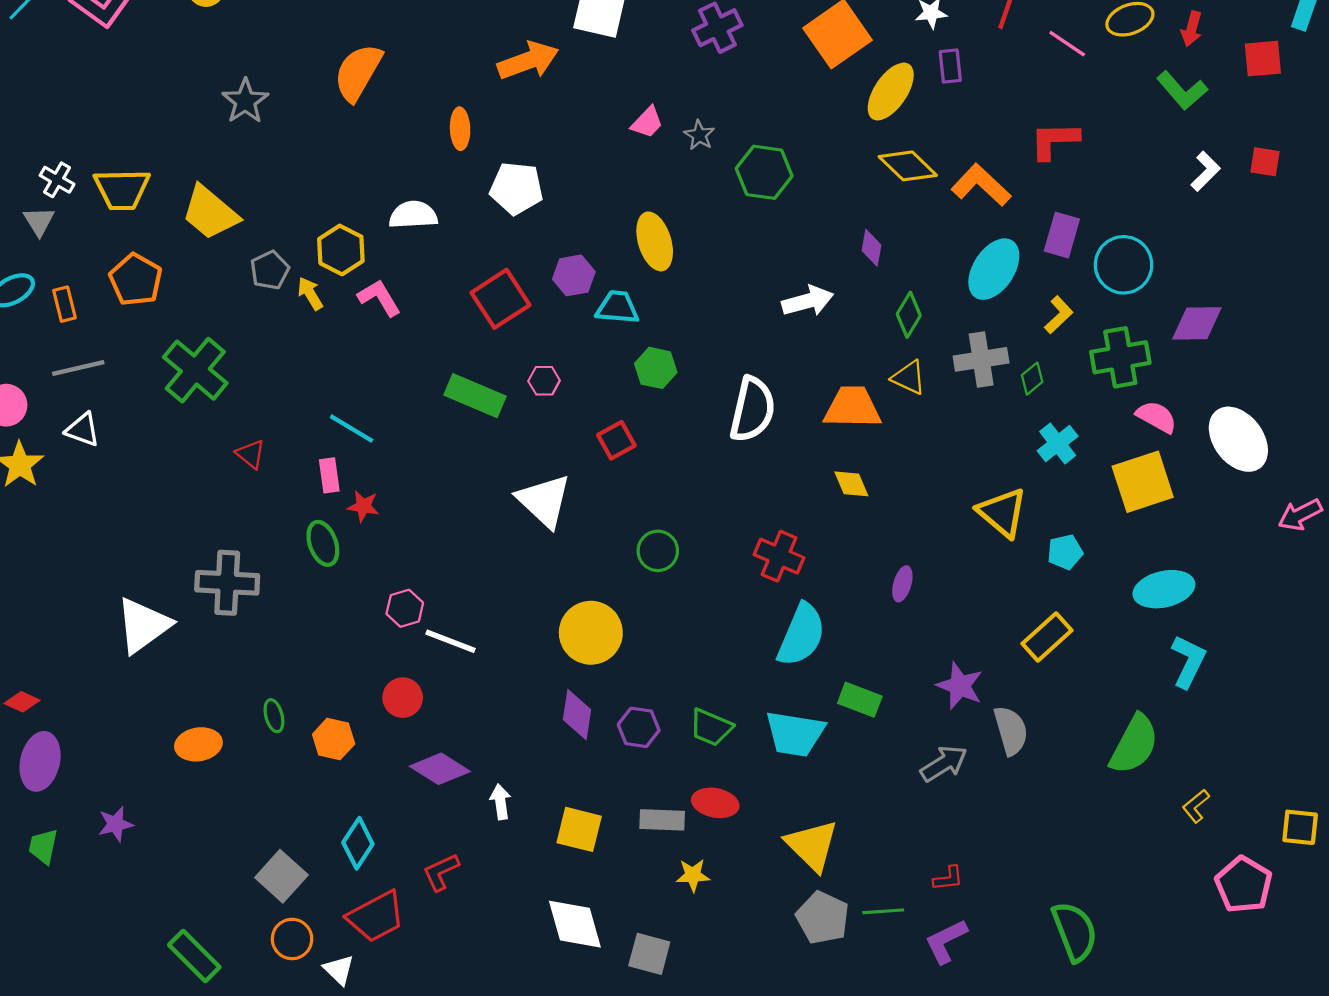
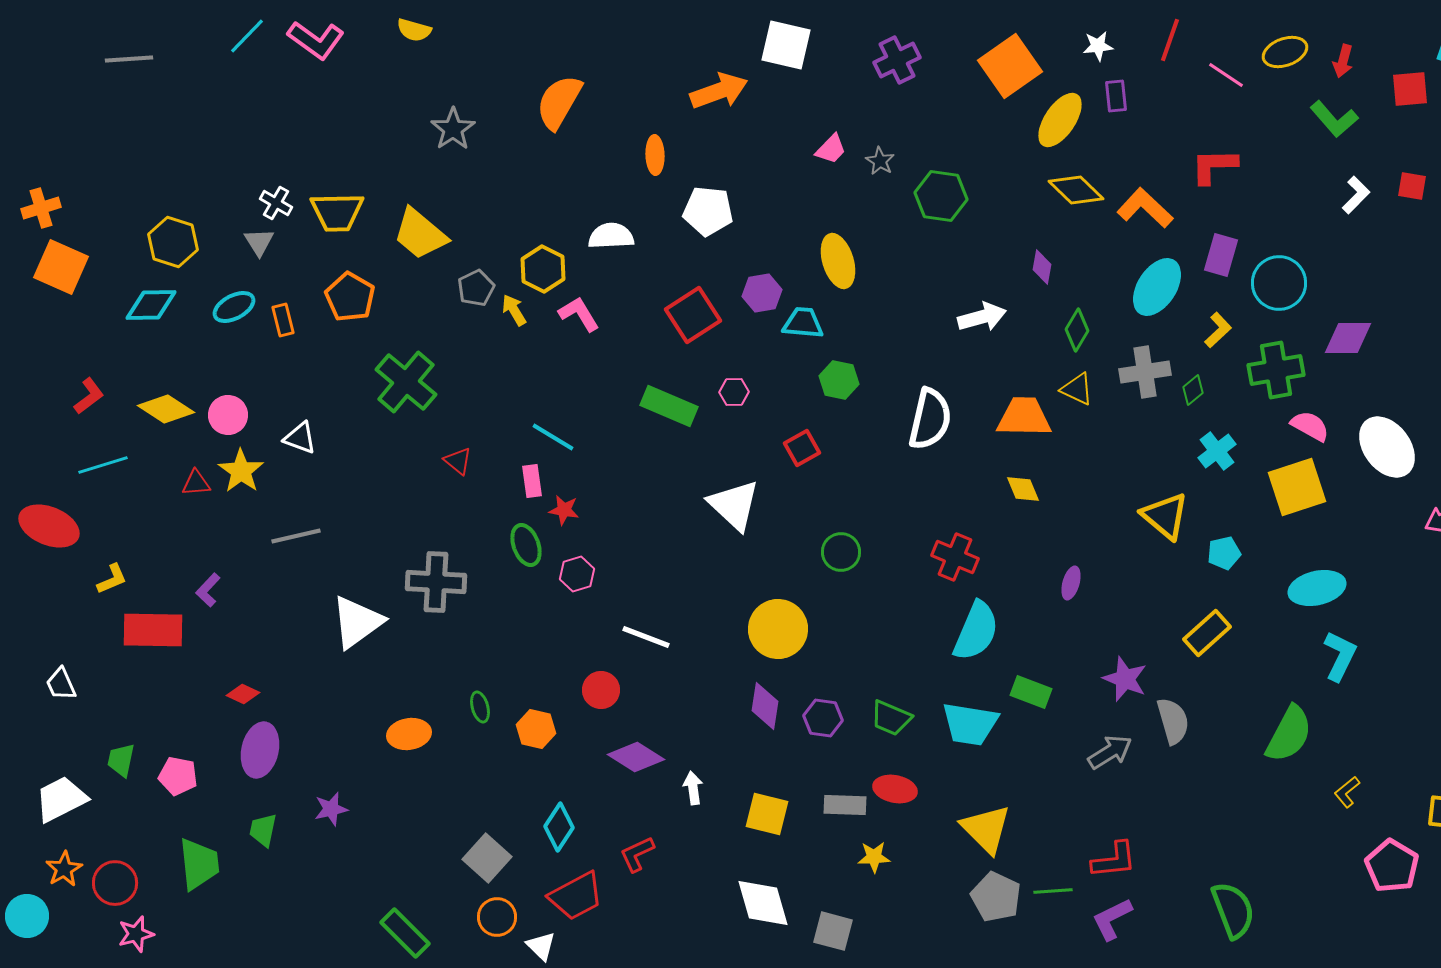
gray line: (78, 368) -> (296, 536), moved
pink hexagon: (405, 608) -> (577, 574), moved
red L-shape: (948, 878) -> (1114, 860), size x1.6

